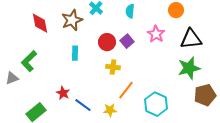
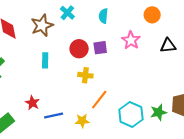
black triangle: (191, 39) -> (168, 46), size x0.7
purple square: (127, 41) -> (100, 48), turned 32
green star: (189, 68) -> (158, 112), moved, size x0.7
blue line: (83, 105) -> (54, 115), turned -48

